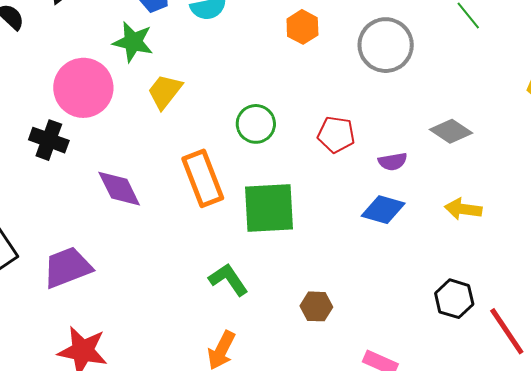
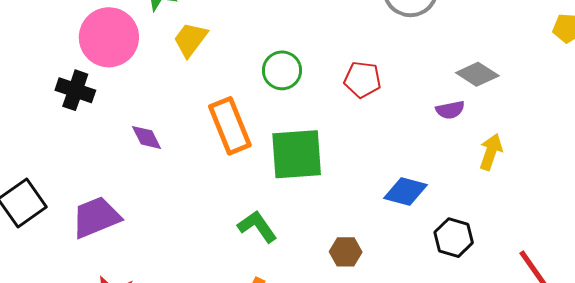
purple semicircle: (393, 162) -> (450, 110), moved
purple diamond: (119, 189) -> (147, 137), size x0.7
yellow arrow: (463, 209) -> (491, 152), turned 102
blue diamond: (383, 210) -> (406, 192), moved
black hexagon: (454, 299) -> (454, 238), moved

